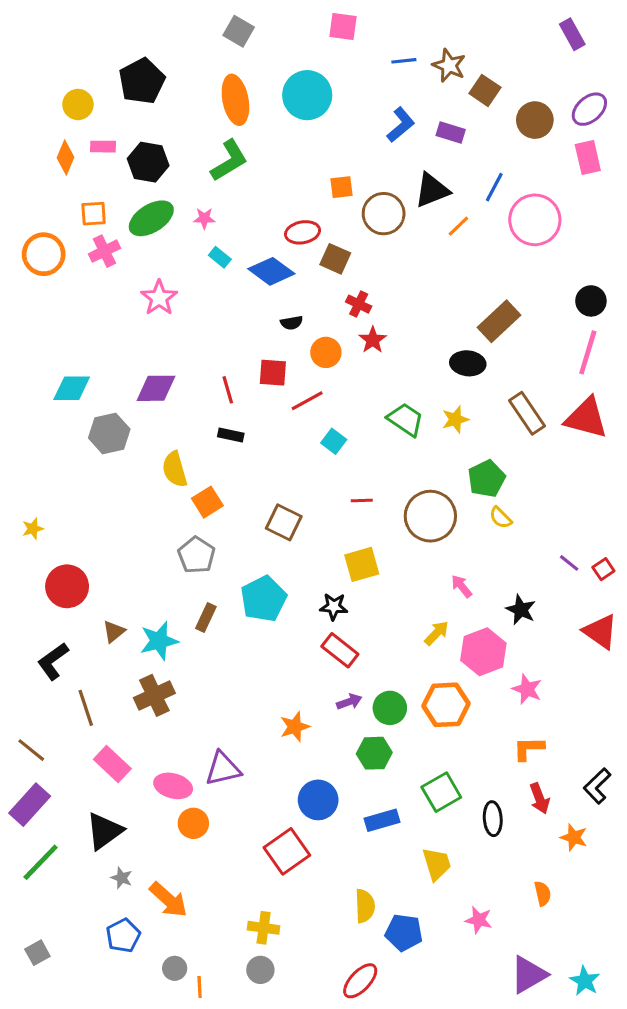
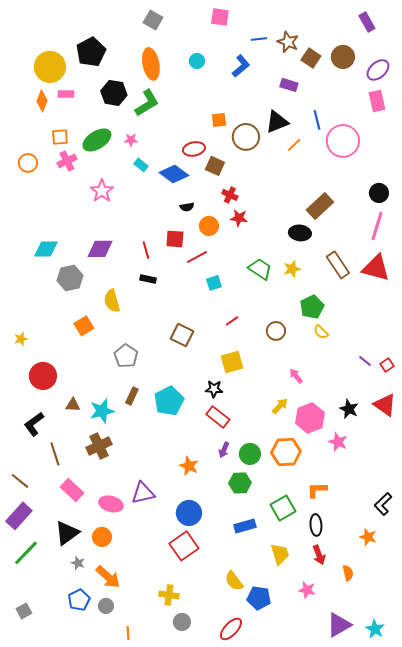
cyan circle: (307, 95) -> (197, 61), size x0.5
yellow circle: (78, 104) -> (50, 67), size x1.6
brown circle: (535, 120) -> (343, 57), moved
blue L-shape: (401, 125) -> (241, 66), moved
black hexagon: (148, 162) -> (114, 93), moved
blue line: (494, 187) -> (317, 120), turned -42
orange circle: (44, 254) -> (28, 163), size x0.7
red star: (373, 340) -> (239, 218), turned -30
cyan square: (334, 441) -> (214, 283), turned 35
red line: (362, 501) -> (232, 321), turned -32
orange square: (207, 502) -> (84, 326), moved
brown circle: (430, 516) -> (276, 331), size x0.6
cyan pentagon: (264, 599) -> (169, 401), moved
black star: (521, 610) -> (349, 409), moved
brown triangle: (114, 632) -> (73, 405), turned 42
purple arrow: (349, 702) -> (224, 450), turned 133
orange star: (295, 727) -> (189, 466), turned -30
orange L-shape: (529, 748) -> (317, 490), moved
red arrow: (540, 798) -> (319, 555), moved
blue circle: (318, 800) -> (189, 513), moved
orange circle: (193, 823) -> (102, 537), moved
yellow semicircle: (365, 906) -> (234, 581), turned 145
gray circle: (175, 968) -> (106, 606), moved
gray circle: (260, 970) -> (182, 622), moved

